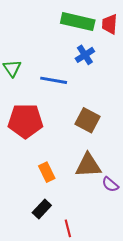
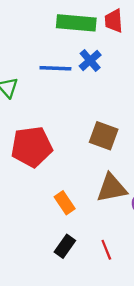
blue line: (54, 80) -> (55, 68), moved
red line: (68, 228) -> (106, 250), moved

